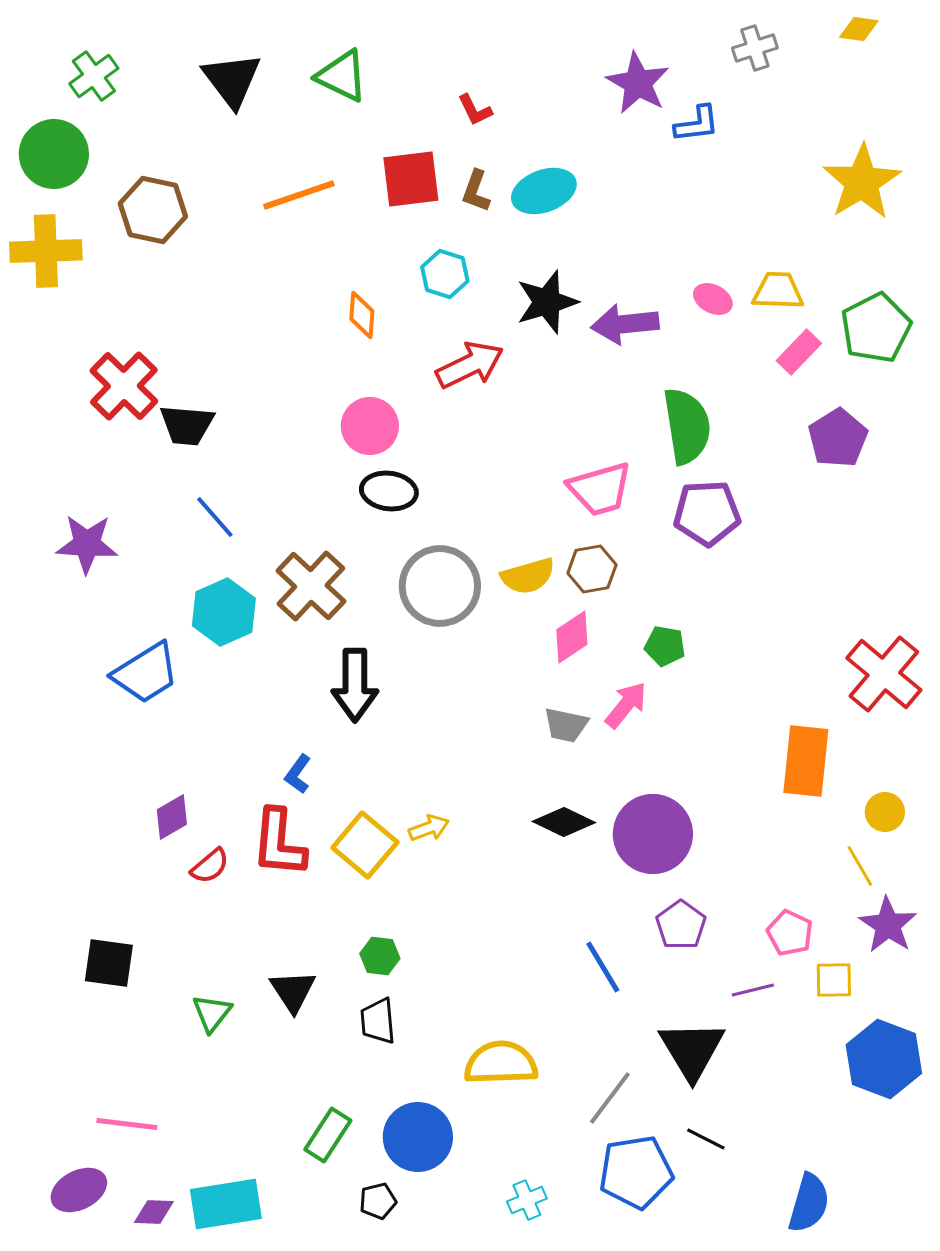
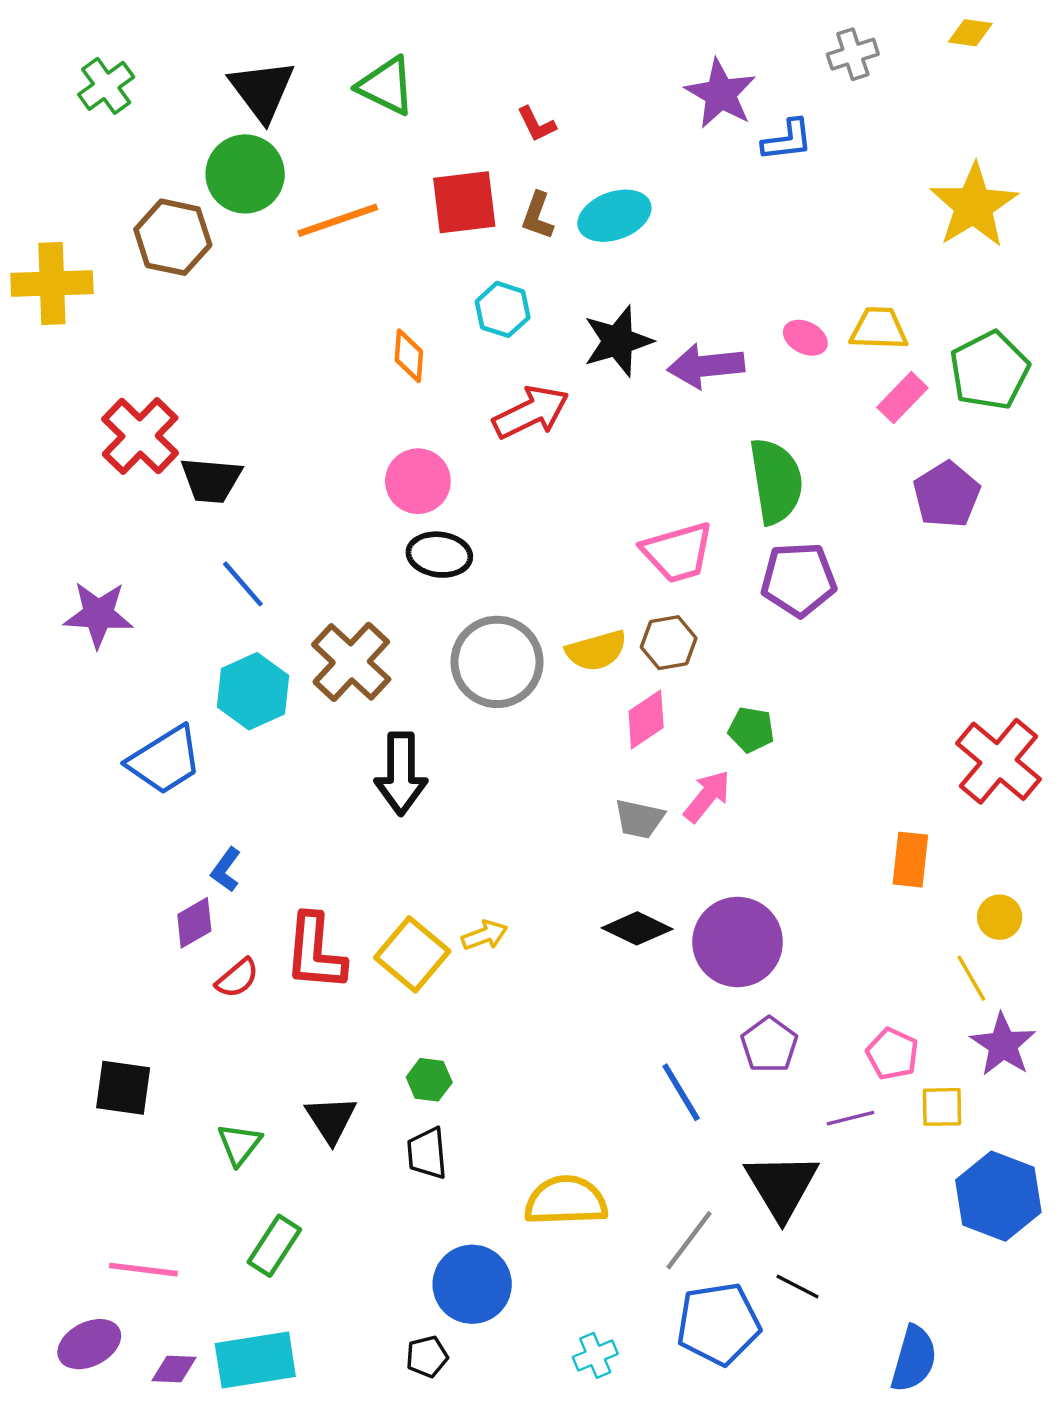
green circle: (54, 154) -> (245, 174), moved
orange rectangle: (806, 761) -> (910, 860), size x0.7
blue L-shape: (298, 774) -> (226, 870), moved
green rectangle: (328, 1135) -> (274, 1246), moved

